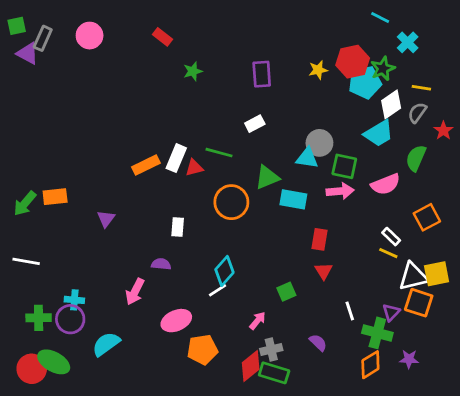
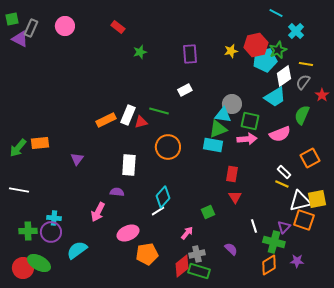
green triangle: (267, 177) -> (218, 129), moved
white rectangle: (178, 227) -> (129, 165), size x1.5

